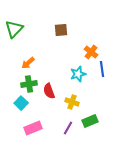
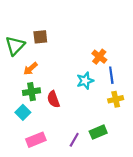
green triangle: (14, 29) -> (15, 46), moved
brown square: (61, 30) -> (40, 37), moved
yellow cross: (72, 102) -> (116, 99), moved, turned -32

